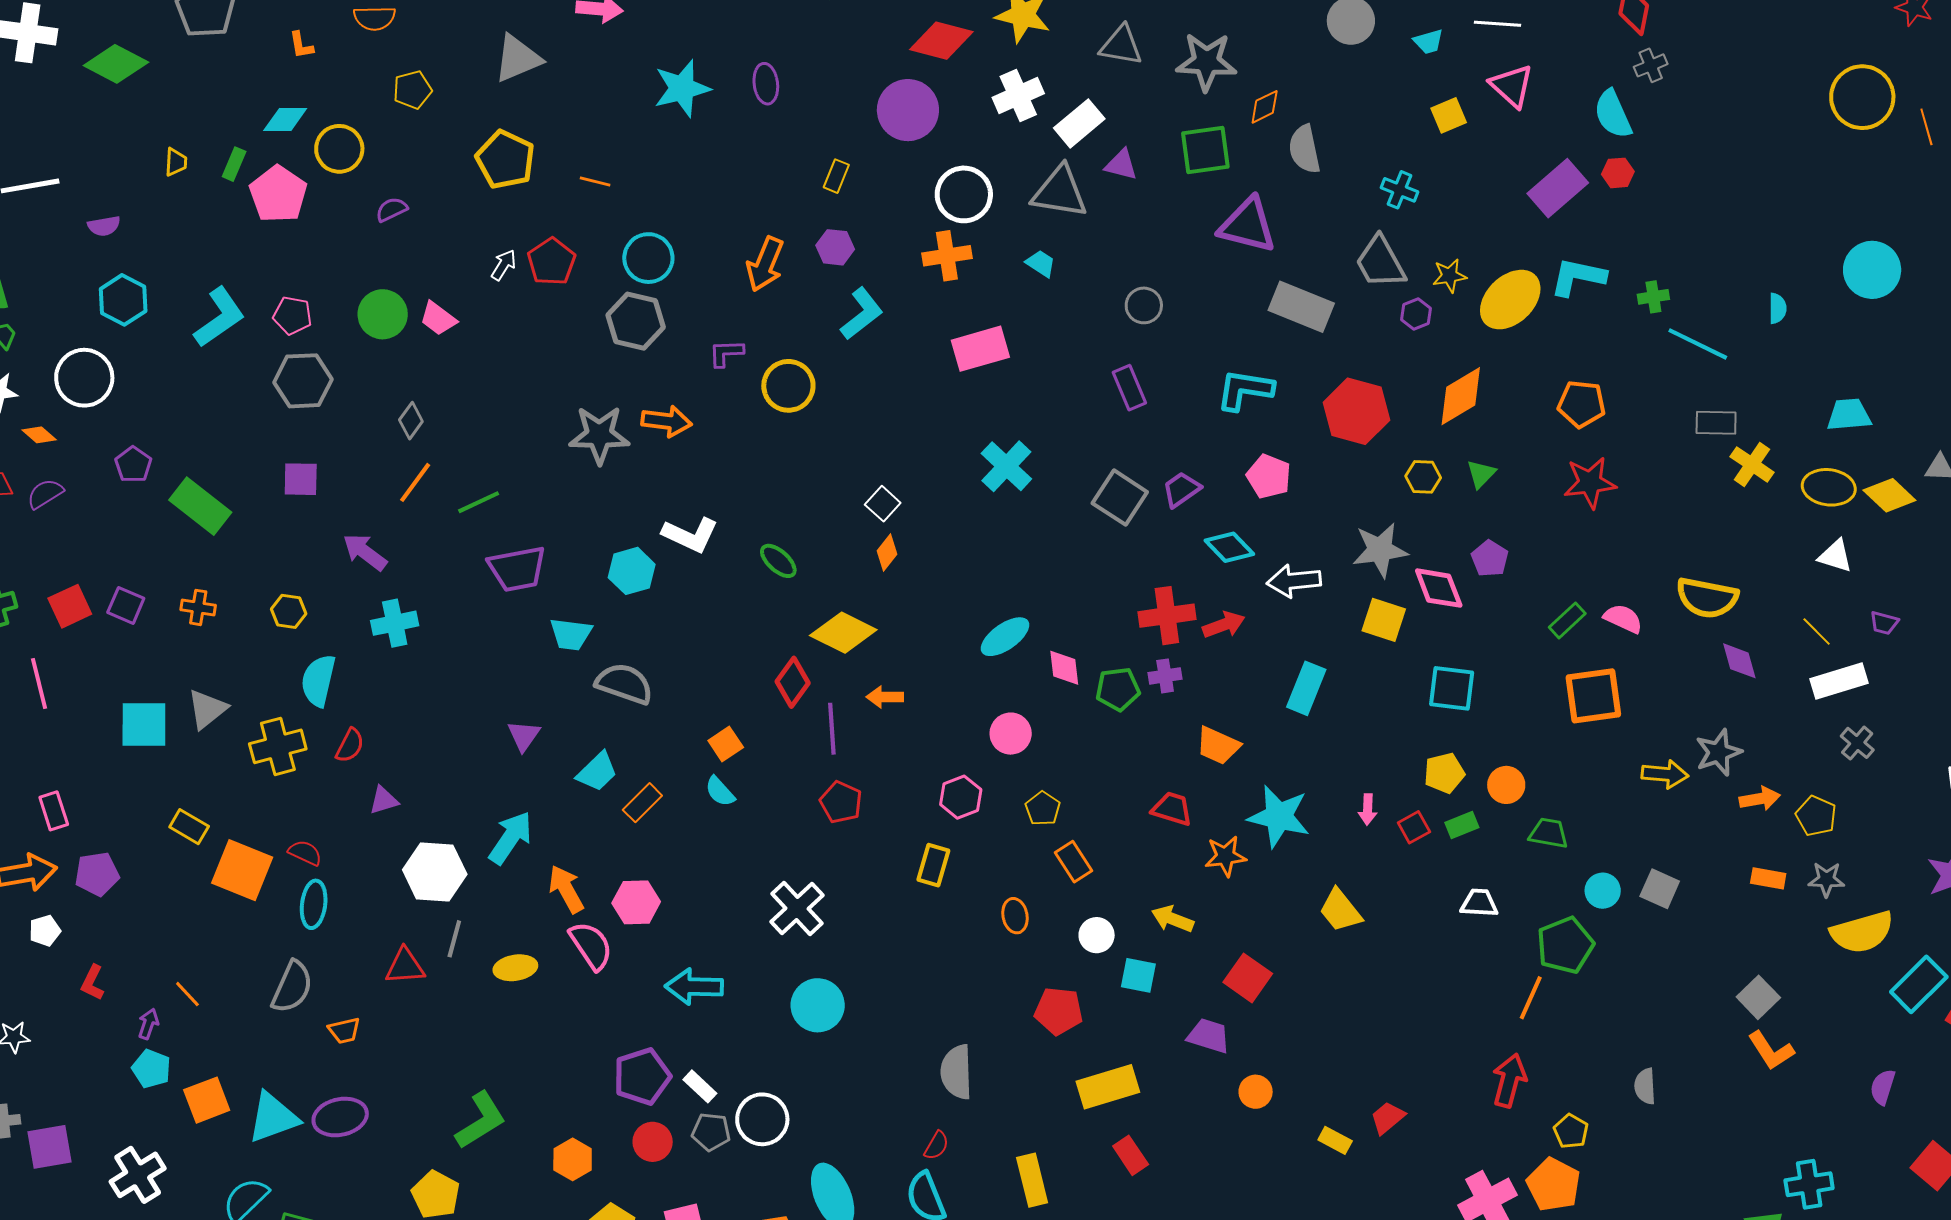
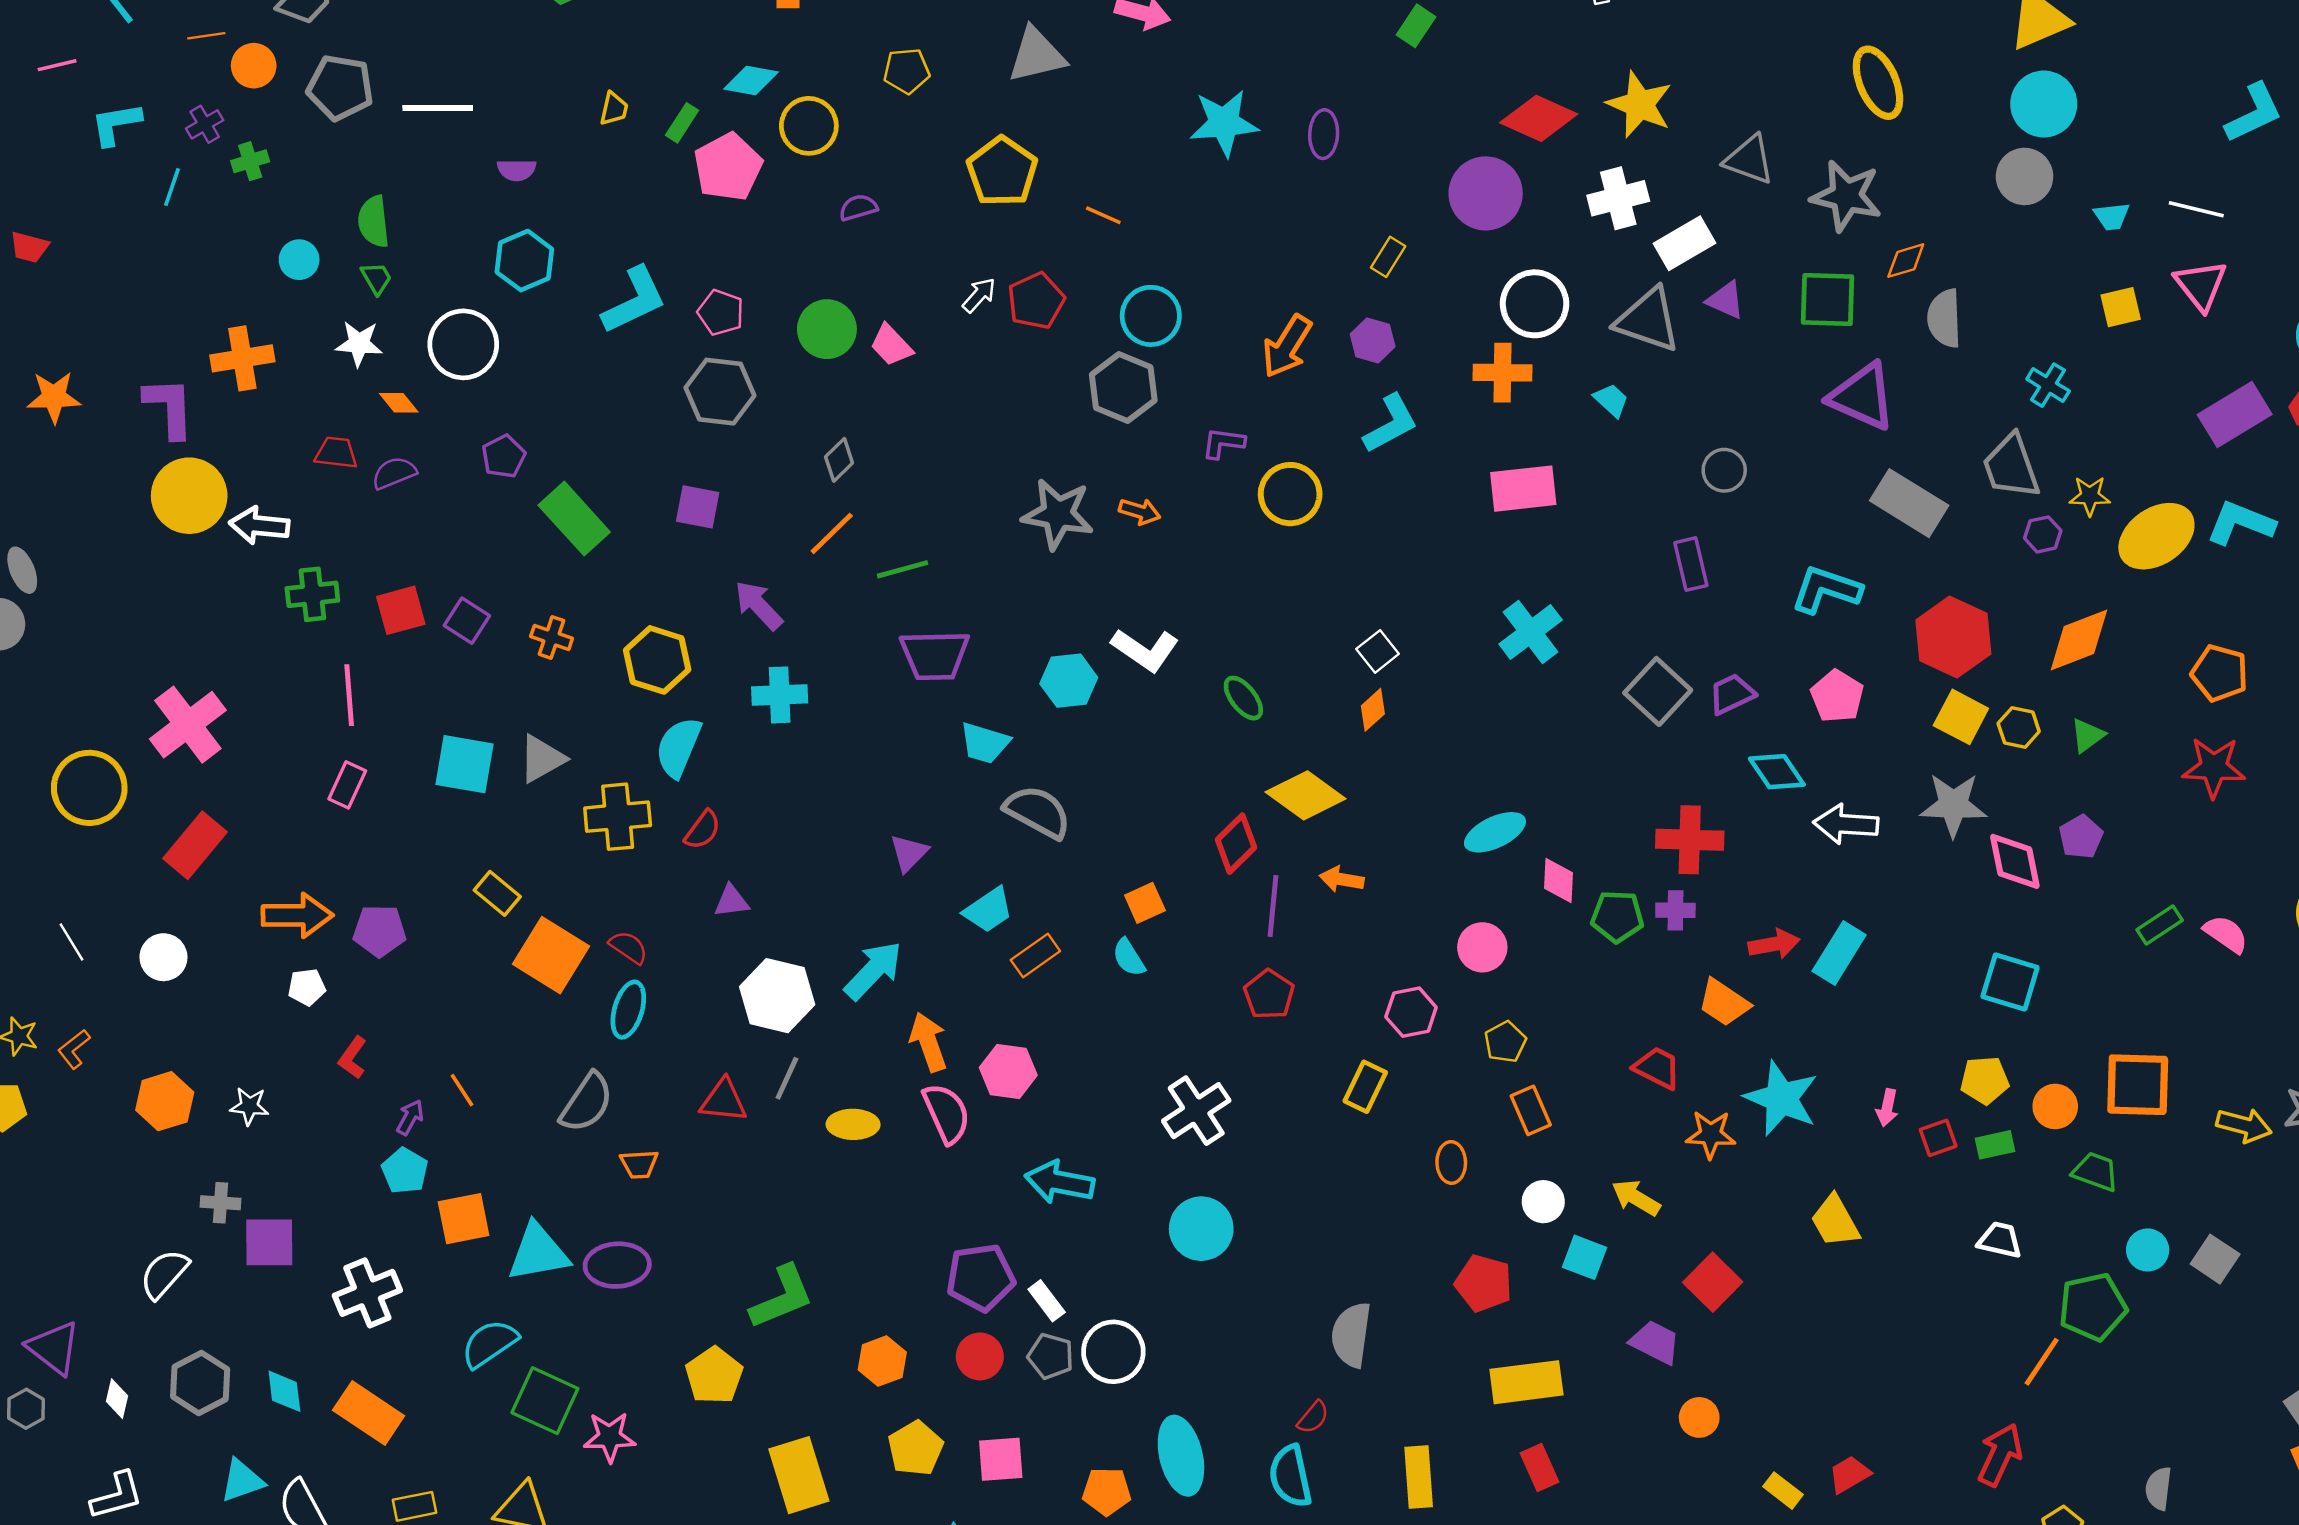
orange arrow: (667, 421) -> (1140, 511), size x0.7
yellow hexagon: (289, 611) -> (657, 660), size x1.6
yellow square: (1384, 620) -> (1961, 717), moved
red arrow: (1224, 625) -> (1774, 944), moved
orange square: (1593, 696) -> (2138, 1085), moved
pink rectangle: (54, 811) -> (347, 785), moved, turned 33

